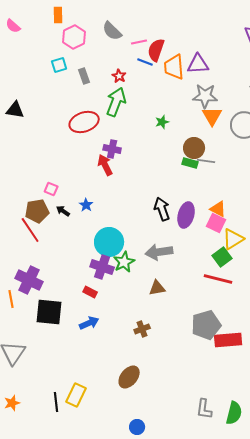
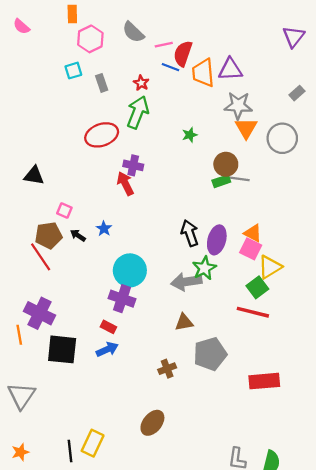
black triangle: (15, 110) -> (34, 176), moved
green rectangle: (190, 163) -> (221, 181), turned -35
green star: (124, 262) -> (204, 268), moved
blue arrow: (89, 323) -> (107, 349), moved
gray pentagon: (206, 325) -> (210, 354), moved

